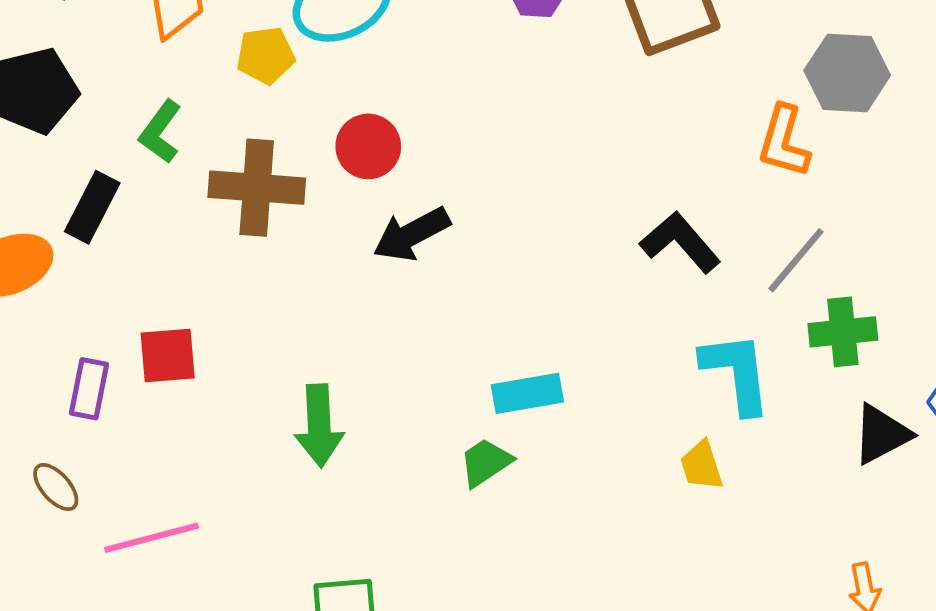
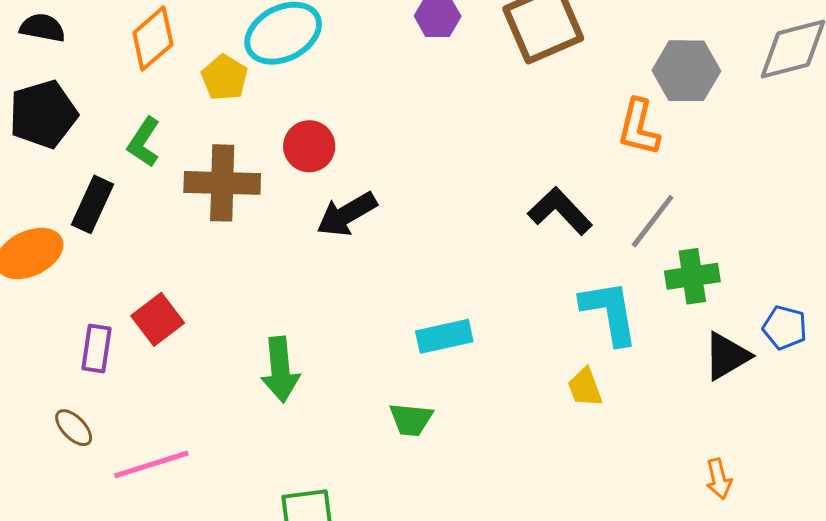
yellow pentagon: (266, 55) -> (224, 78), turned -30
red square: (168, 355) -> (158, 319), turned -30
green trapezoid: (486, 462) -> (411, 420), moved, turned -138

